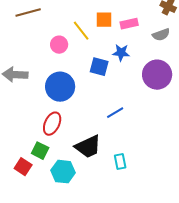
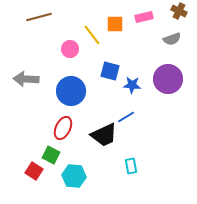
pink rectangle: (129, 24) -> (144, 17), moved
blue star: (121, 53) -> (132, 85), moved
black trapezoid: (88, 147) -> (104, 135), moved

